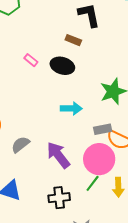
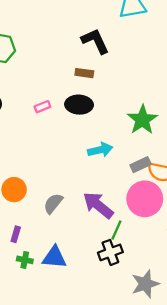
pink rectangle: (31, 60) -> (42, 107), turned -48
green line: (93, 183) -> (116, 230), moved

